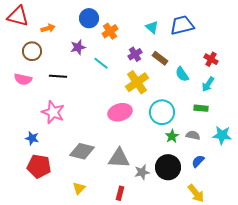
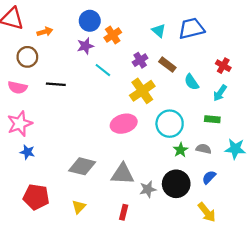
purple star: (78, 47) -> (85, 46), moved
pink star: (53, 112) -> (20, 124), moved, turned 30
red pentagon: (39, 166) -> (36, 197), moved

